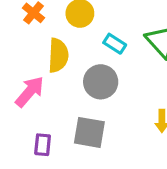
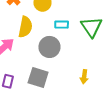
cyan rectangle: (115, 44) -> (62, 25), turned -40

